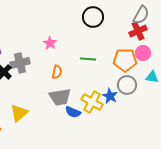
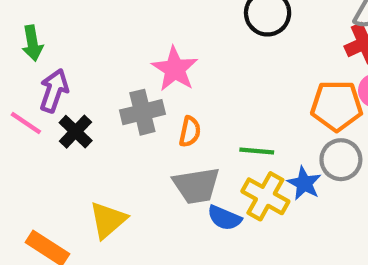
pink star: (50, 43) -> (175, 69), size x1.5
green line: (88, 59) -> (257, 151), moved
gray cross: (20, 63) -> (142, 112), moved

